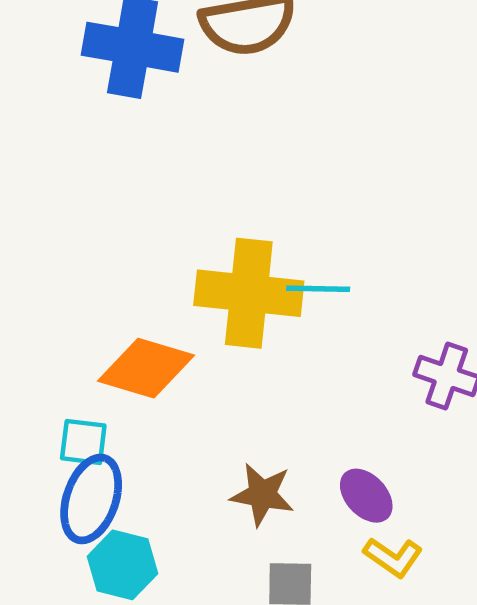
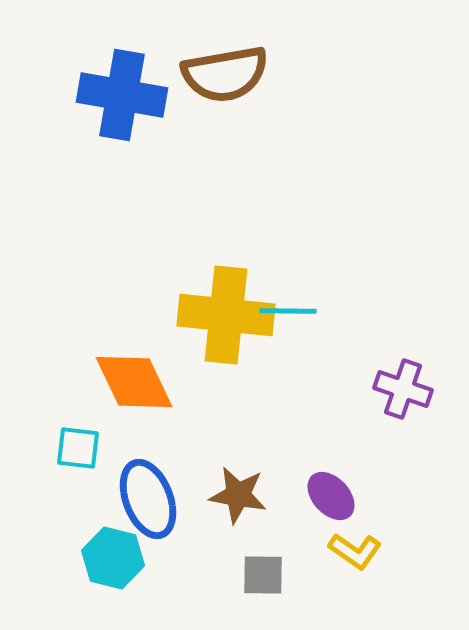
orange diamond: (146, 368) -> (134, 382), turned 48
blue ellipse: (91, 499) -> (148, 499), moved, turned -40

